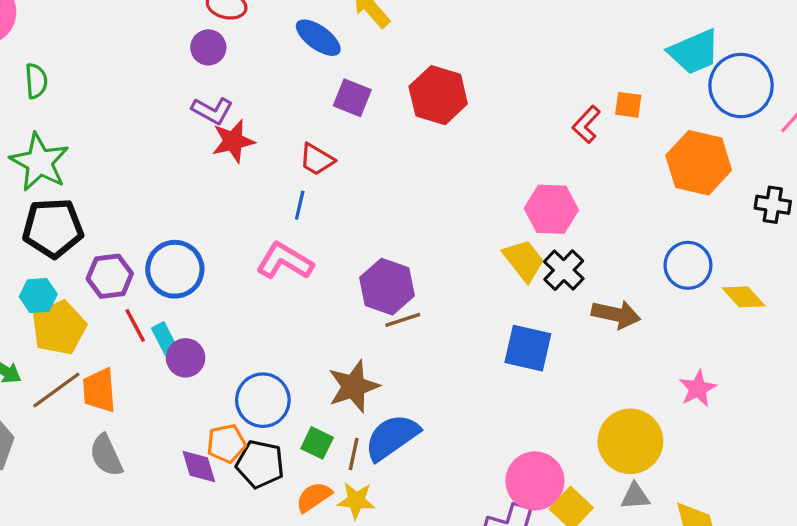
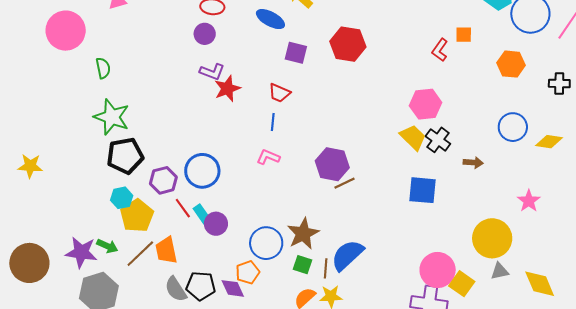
orange hexagon: (699, 163) -> (511, 64), size x0.7
pink L-shape: (285, 261) -> (268, 157), size x0.7
yellow diamond: (743, 297) -> (549, 142), turned -32
brown arrow: (616, 314) -> (473, 163), size x0.7
brown star: (354, 386) -> (303, 234), moved
black pentagon: (260, 464) -> (201, 286), moved

